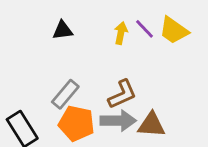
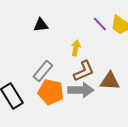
yellow arrow: (121, 33) -> (76, 48), moved
brown triangle: (151, 125) -> (110, 81), moved

